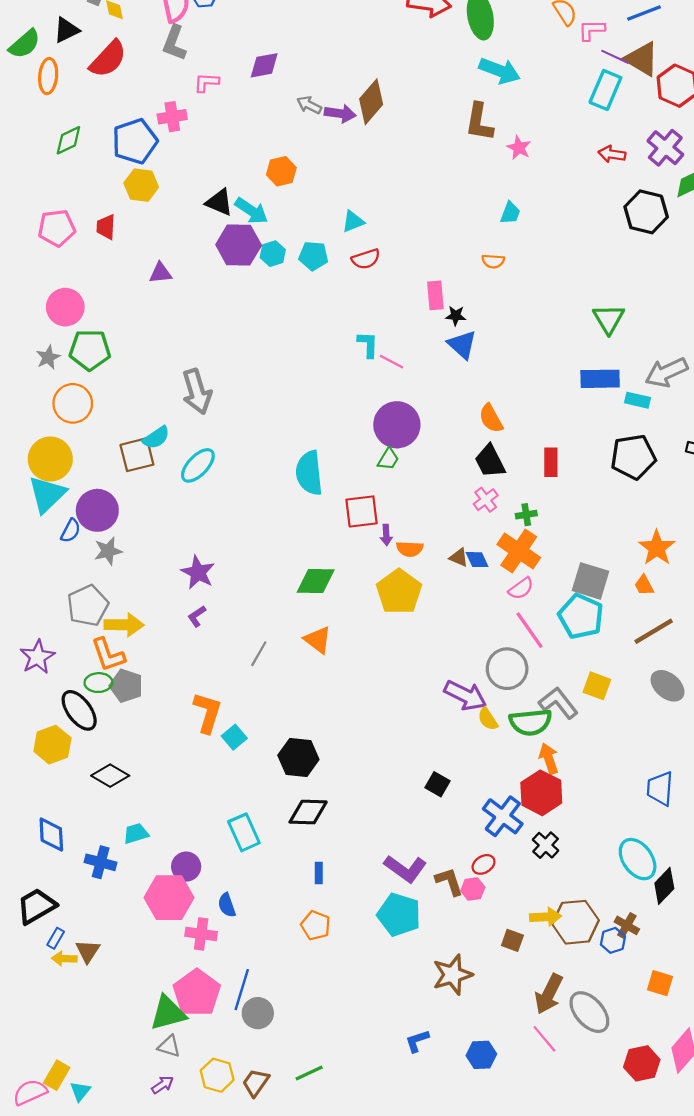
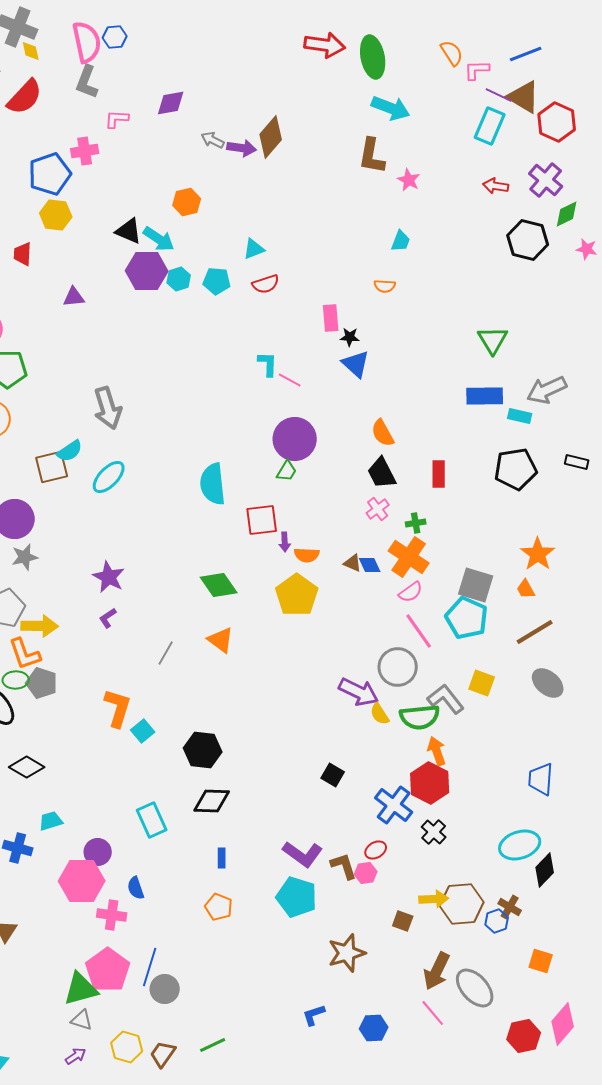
green diamond: (316, 581) -> (219, 585), turned 54
cyan ellipse: (638, 859) -> (520, 845), turned -72

